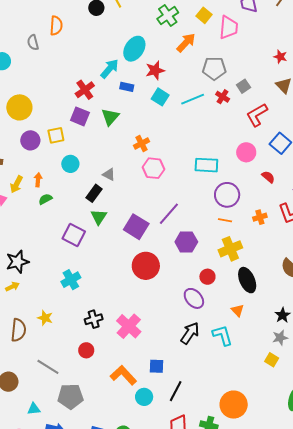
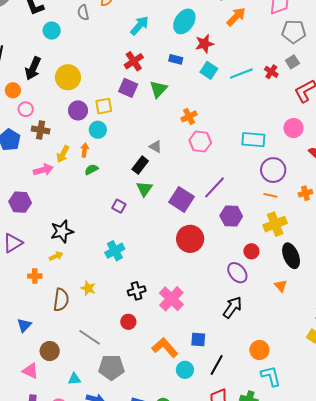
gray pentagon: (214, 68) -> (294, 32), moved
cyan arrow: (110, 69) -> (140, 26), moved
cyan circle: (70, 164) -> (98, 130), moved
purple square: (74, 235) -> (119, 206), size x0.6
cyan L-shape: (222, 335) -> (271, 376), moved
orange circle: (234, 405) -> (259, 350), moved, size x0.7

